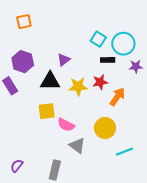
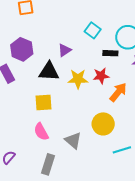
cyan square: (98, 39) -> (93, 30), moved
pink semicircle: (66, 125) -> (41, 132), moved, turned 30

